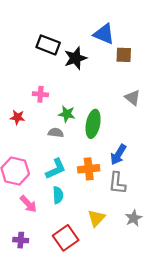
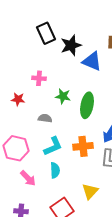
blue triangle: (104, 34) -> (92, 61), moved
black rectangle: (48, 45) -> (46, 33), turned 45
gray semicircle: (56, 133) -> (45, 118), moved

